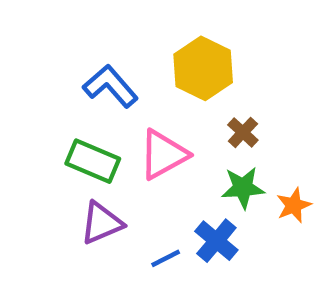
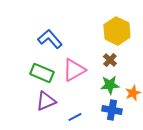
yellow hexagon: (203, 68) -> (117, 31), moved
blue cross: (216, 241) -> (112, 110), moved, turned -30

